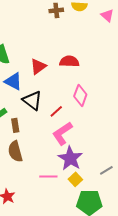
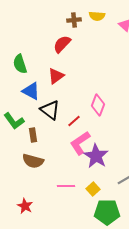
red semicircle: (69, 61) -> (62, 44), moved, turned -48
brown semicircle: (15, 151) -> (33, 161), turned -60
purple star: (70, 158) -> (96, 156), moved

